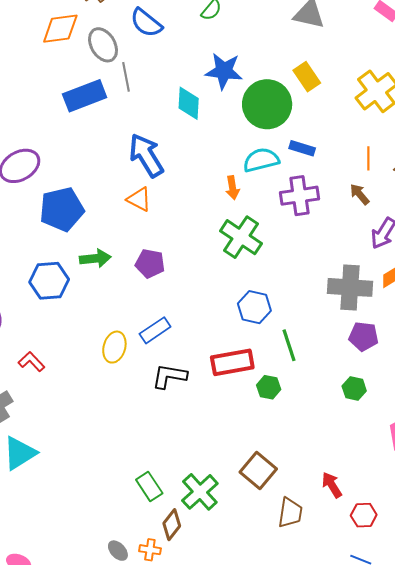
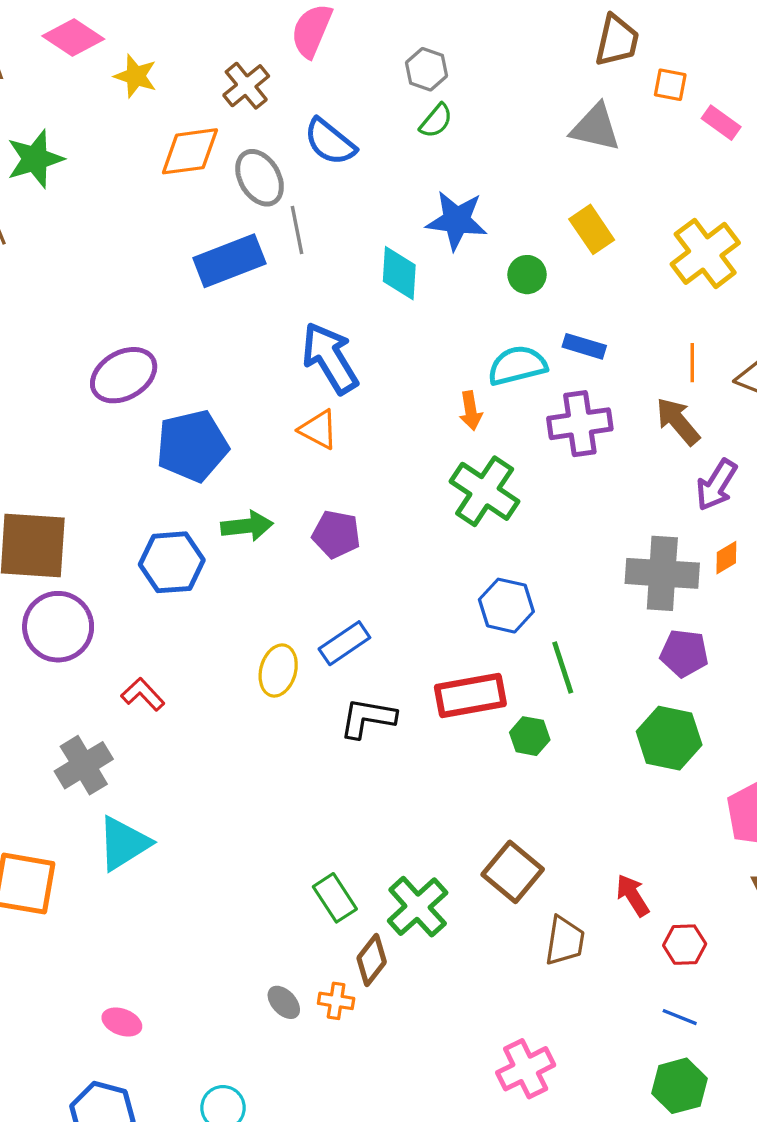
green circle: (267, 104) -> (527, 275), size x0.5
brown arrow: (360, 194) -> (678, 421), size x1.4
green hexagon: (354, 389) -> (669, 738), size x1.6

